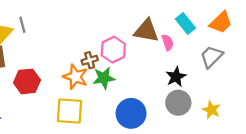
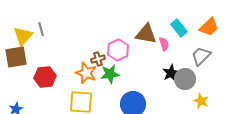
gray circle: (178, 103) -> (185, 79), moved

